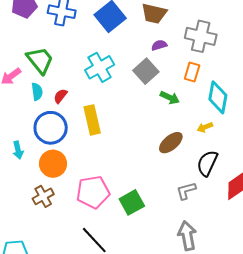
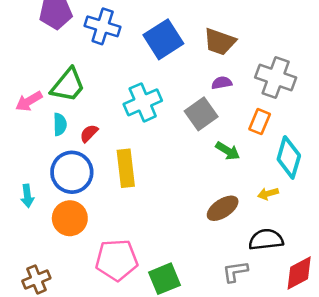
green trapezoid: (40, 60) -> (68, 85), turned 72
black semicircle: (207, 163) -> (266, 240), turned 52
brown cross: (43, 196) -> (36, 279), moved

